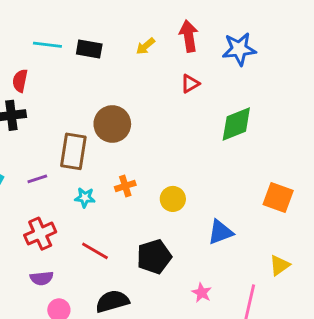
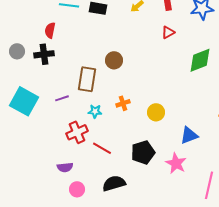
brown circle: (112, 124) -> (114, 60), size x0.7
red cross: (40, 234) -> (77, 132), moved
pink star: (202, 293) -> (176, 163), moved, size x1.5

